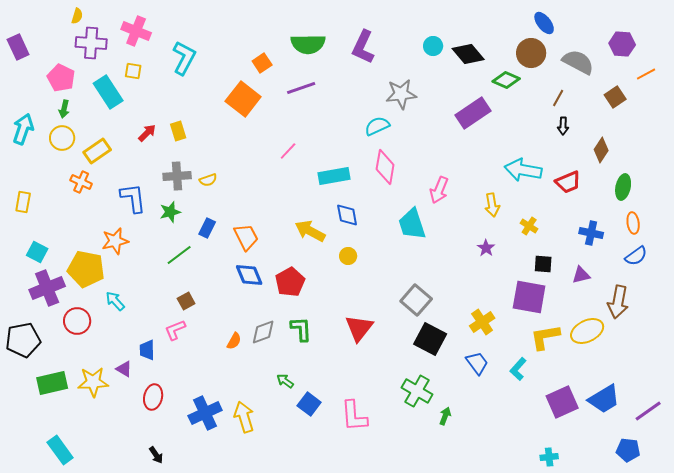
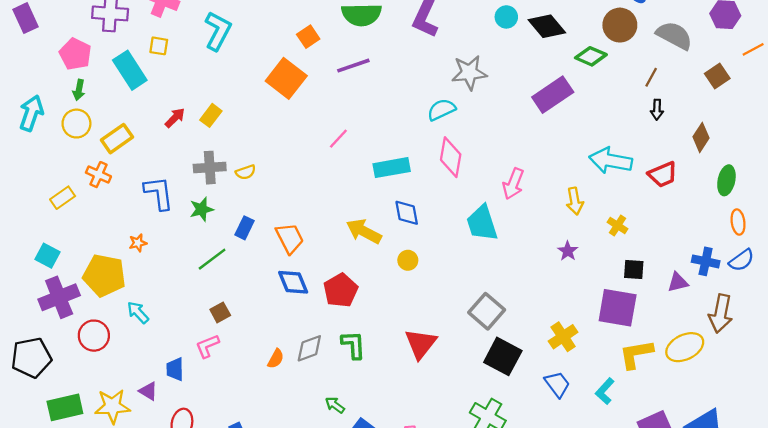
yellow rectangle: (178, 131) -> (211, 115), turned 54
yellow rectangle: (23, 202) -> (63, 198), moved, turned 45
blue cross: (591, 233) -> (706, 261), moved
orange star: (115, 241) -> (138, 243), size x0.6

